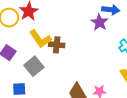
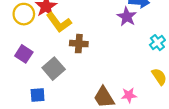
yellow L-shape: (40, 39) -> (59, 22), moved

